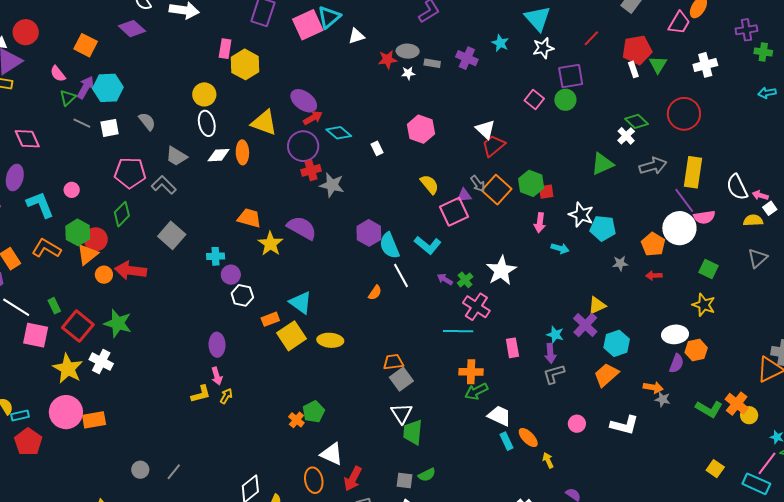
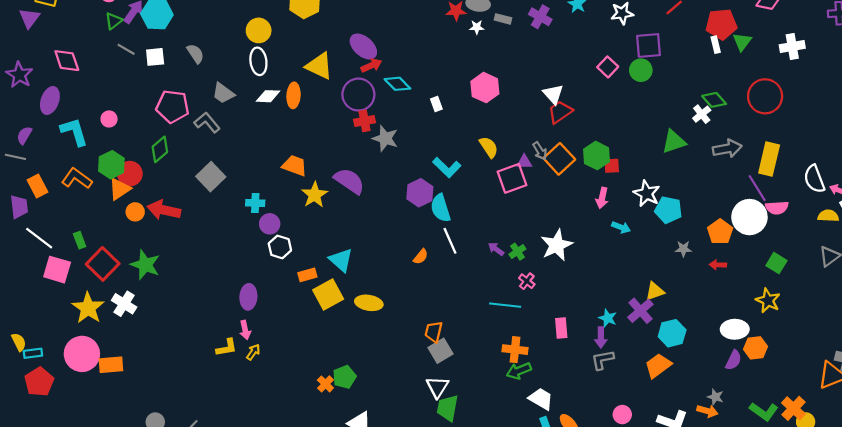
cyan L-shape: (428, 245) -> (447, 167), moved
pink cross: (476, 307) -> (527, 281), size x0.6
orange trapezoid: (393, 362) -> (434, 332), turned -75
orange arrow: (653, 387) -> (707, 411), moved

